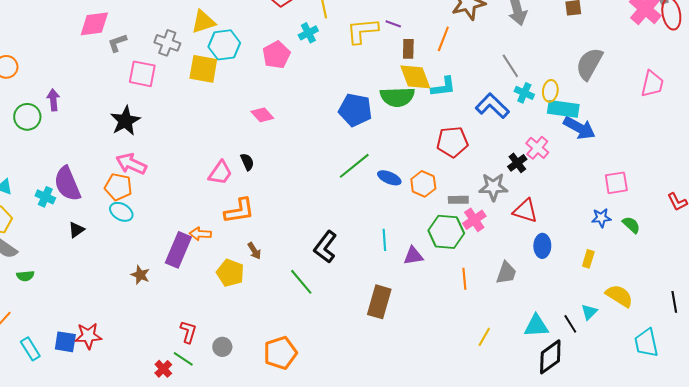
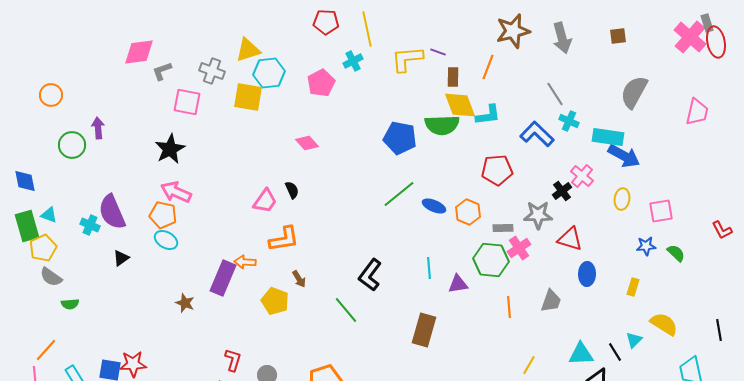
yellow ellipse: (550, 91) -> (622, 199), moved

